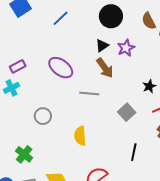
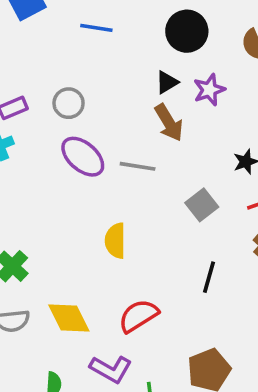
blue line: (60, 18) -> (96, 28), turned 48
purple ellipse: (61, 68) -> (83, 157), moved
gray circle: (43, 116) -> (69, 103), moved

